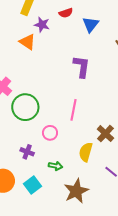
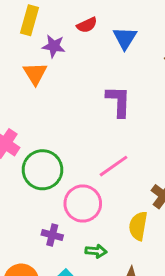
orange triangle: (27, 42) -> (35, 74), turned 30
pink line: (73, 110) -> (113, 166), turned 50
pink circle: (50, 133) -> (83, 204), size x1.6

